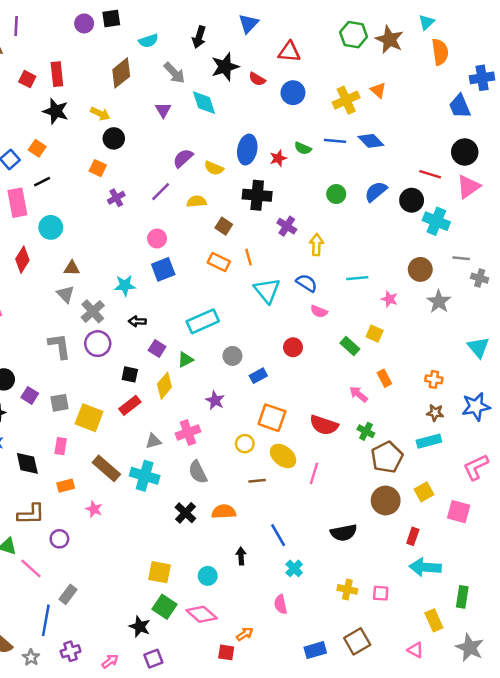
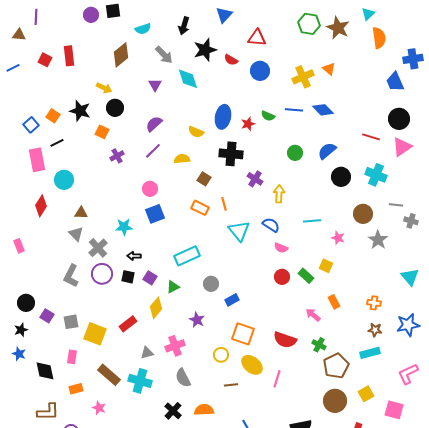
black star: (56, 111) -> (80, 111), moved
purple semicircle: (183, 158) -> (154, 124), moved
black circle: (412, 200) -> (341, 177), moved
gray L-shape: (59, 346) -> (71, 276), turned -145
red circle: (293, 347) -> (282, 277), moved
black square: (130, 374) -> (128, 277), moved

